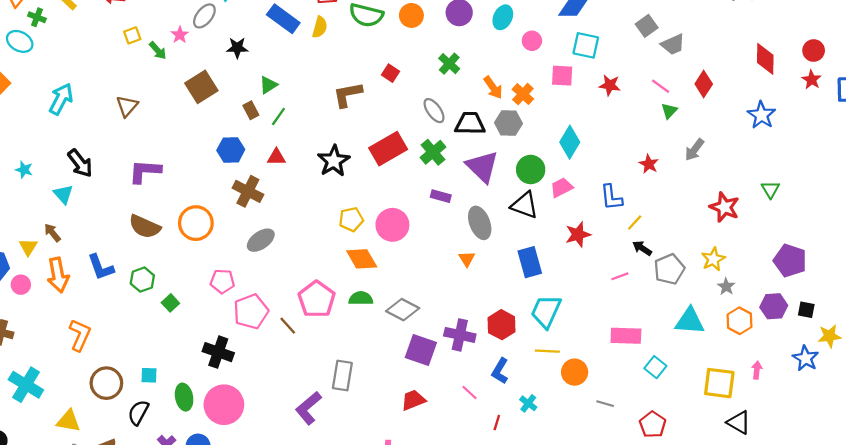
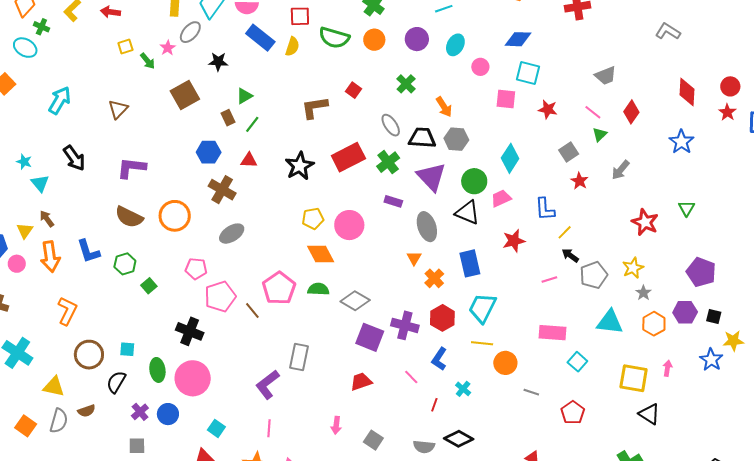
gray square: (647, 26) -> (569, 152), moved
orange cross: (523, 94) -> (434, 278), moved
cyan triangle: (63, 194) -> (40, 183), moved

